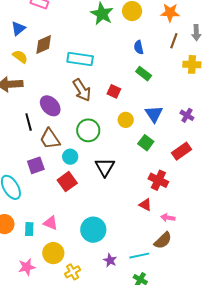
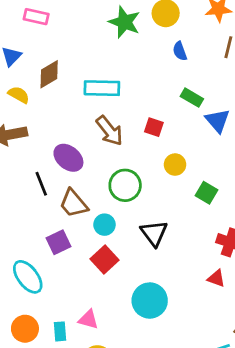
blue semicircle: (139, 47) -> (180, 51), moved
blue triangle: (154, 114) -> (218, 121), moved
cyan circle: (93, 230) -> (150, 301), moved

